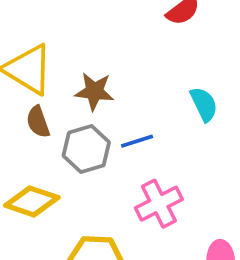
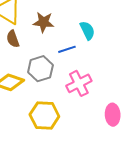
cyan semicircle: (204, 104) -> (87, 30), moved
gray hexagon: (86, 149) -> (40, 69), moved

